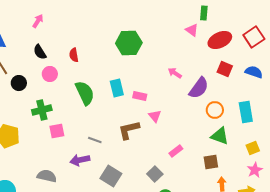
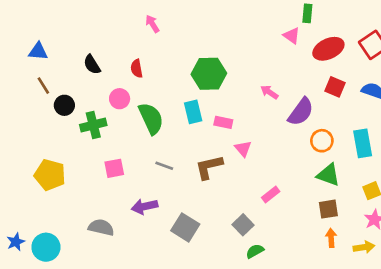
pink arrow: (38, 21) -> (152, 24), moved, turned -64
green hexagon: (129, 43) -> (209, 74), moved
pink circle: (50, 74) -> (120, 99), moved
green cross: (42, 110) -> (93, 125), moved
gray line: (95, 140) -> (164, 166), moved
brown square: (211, 162) -> (328, 209), moved

